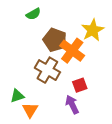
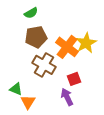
yellow star: (93, 30) -> (86, 43), moved
brown pentagon: (55, 40) -> (36, 37), moved, turned -30
green triangle: (17, 96) -> (16, 89), turned 40

